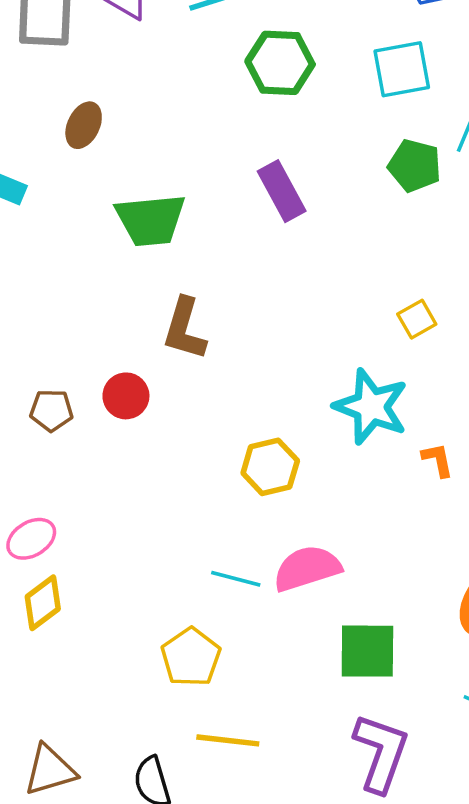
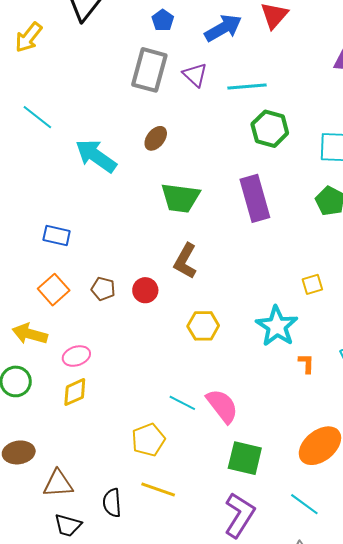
purple rectangle: (282, 191) -> (255, 198), size x1.4
yellow hexagon: (270, 467) -> (203, 326), moved
pink semicircle: (307, 568) -> (222, 406), turned 57

